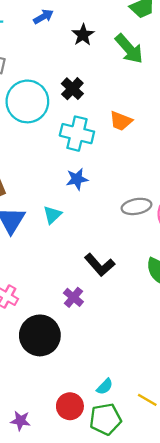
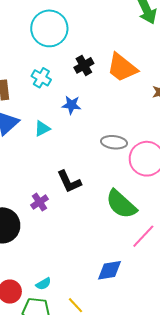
black cross: (72, 89) -> (84, 65), moved
orange trapezoid: (121, 121) -> (122, 68), size x1.6
cyan cross: (77, 134) -> (41, 78), moved, size x0.7

